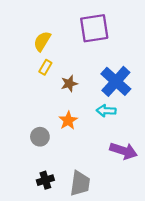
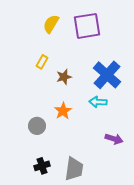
yellow semicircle: (42, 41) -> (51, 24), moved
purple arrow: (124, 151) -> (114, 139), size x0.7

